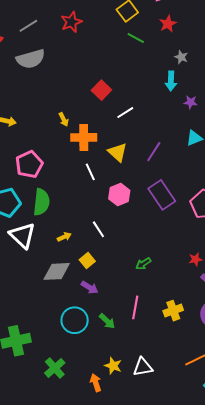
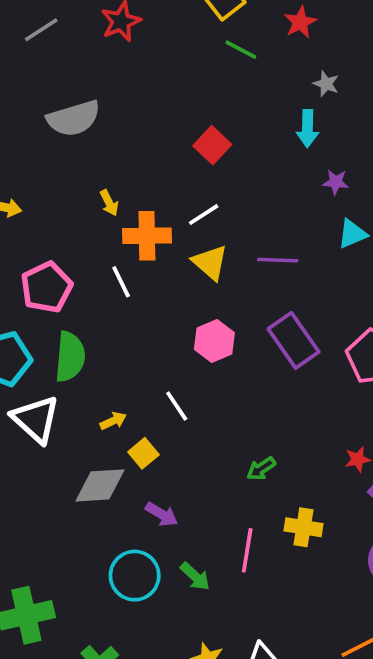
gray semicircle: (31, 59) -> (74, 118), moved
red square: (101, 90) -> (212, 145), moved
purple star: (190, 102) -> (336, 182), moved
white line: (125, 113) -> (204, 215), moved
purple line: (154, 152) -> (278, 260), turned 60
white line: (90, 172) -> (121, 282), moved
yellow square: (87, 260) -> (143, 453), moved
yellow cross: (173, 311) -> (303, 527), moved, turned 30

